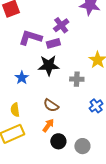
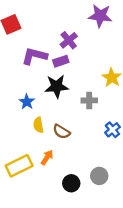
yellow semicircle: (15, 110) -> (38, 125), moved
orange arrow: (48, 125) -> (47, 157), moved
black circle: (58, 141) -> (71, 183), moved

